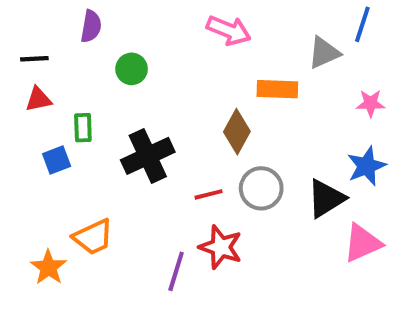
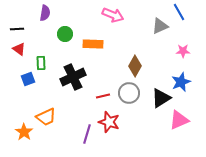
blue line: (362, 24) -> (179, 12), turned -48
orange rectangle: (277, 89) -> (93, 44), moved
red triangle: (38, 99) -> (19, 49), turned 48
brown diamond: (237, 132) -> (135, 66), moved

